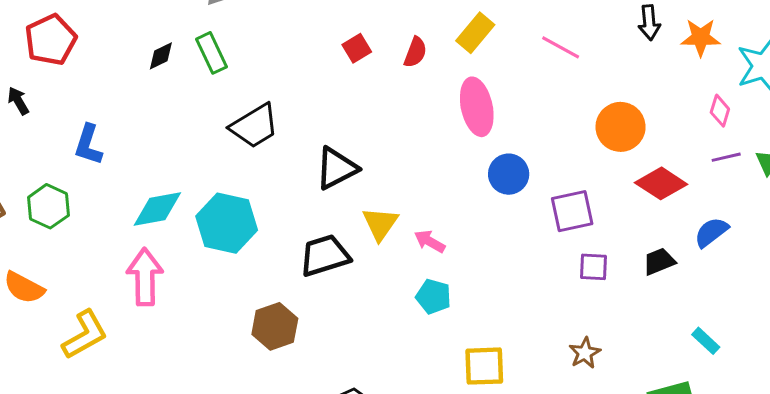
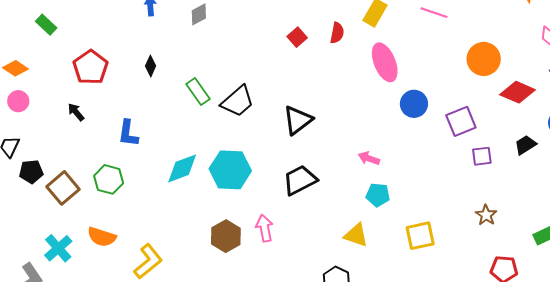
green rectangle: (211, 53) -> (198, 91), moved
black diamond: (161, 56) -> (151, 66), moved, turned -30
yellow triangle: (380, 224) -> (356, 235), moved, turned -36
pink arrow: (145, 277) -> (264, 228), moved, size x0.7
brown hexagon: (275, 326) -> (226, 236), moved

